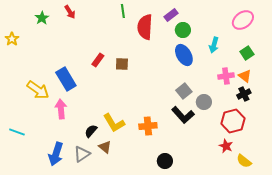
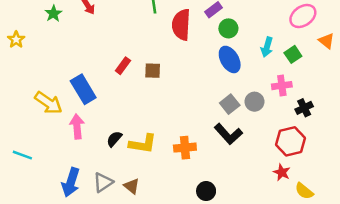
green square: (247, 53) -> (293, 54), moved
orange triangle: (245, 76) -> (326, 41), moved
gray circle: (204, 102) -> (254, 102), moved
yellow L-shape: (114, 123) -> (143, 144), turned -50
black semicircle: (91, 131) -> (114, 139), moved
brown triangle: (105, 147) -> (132, 186), moved

